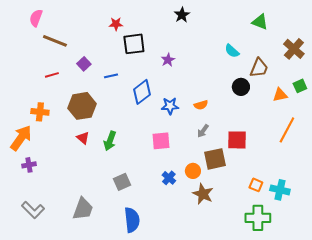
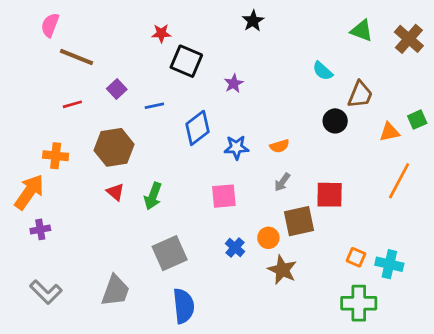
black square: (134, 44) -> (186, 61), turned 30
brown cross: (294, 49) -> (409, 39), moved
gray square: (122, 182) -> (170, 253), size x1.4

